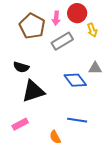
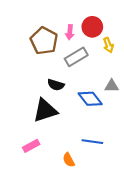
black semicircle: (21, 67) -> (56, 85), moved

